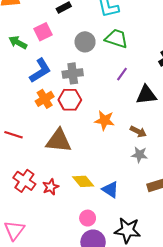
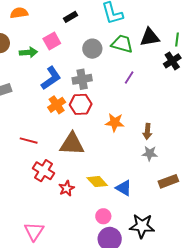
green arrow: (18, 42) -> (28, 52), turned 150
black triangle: (146, 95) -> (150, 37), moved
brown arrow: (138, 132) -> (147, 131), turned 70
red cross: (24, 181) -> (43, 171), moved

